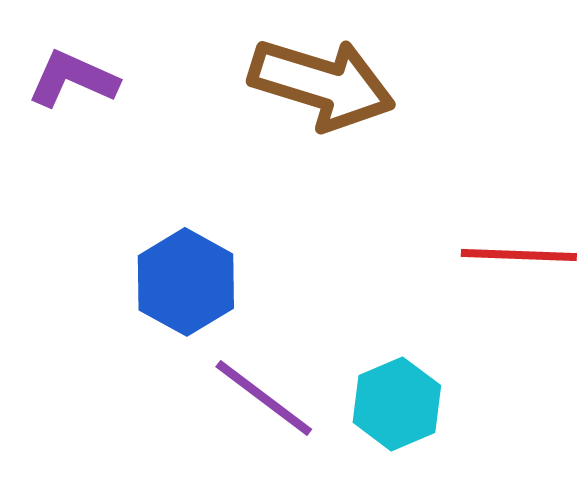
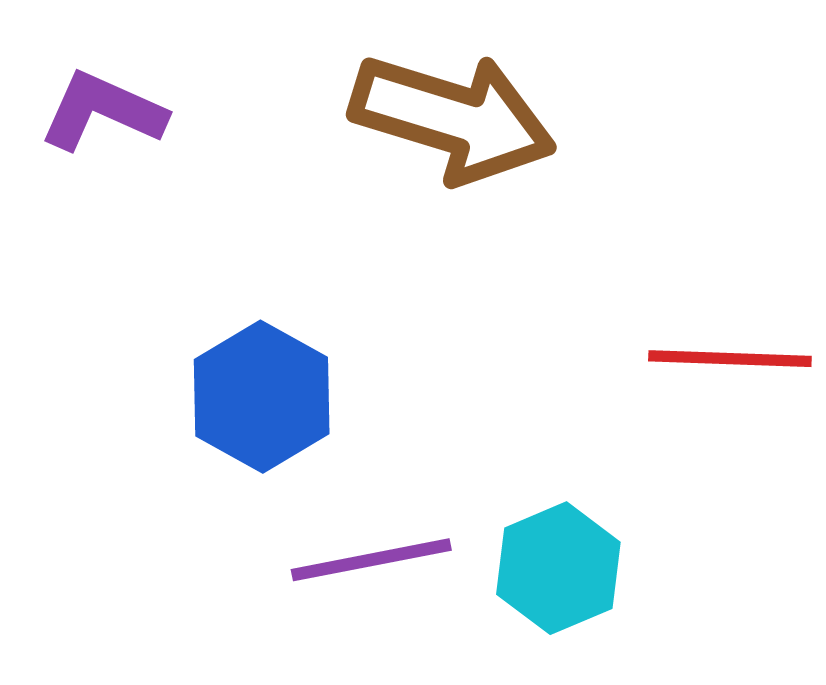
purple line: (264, 398) -> (371, 560), turned -48

